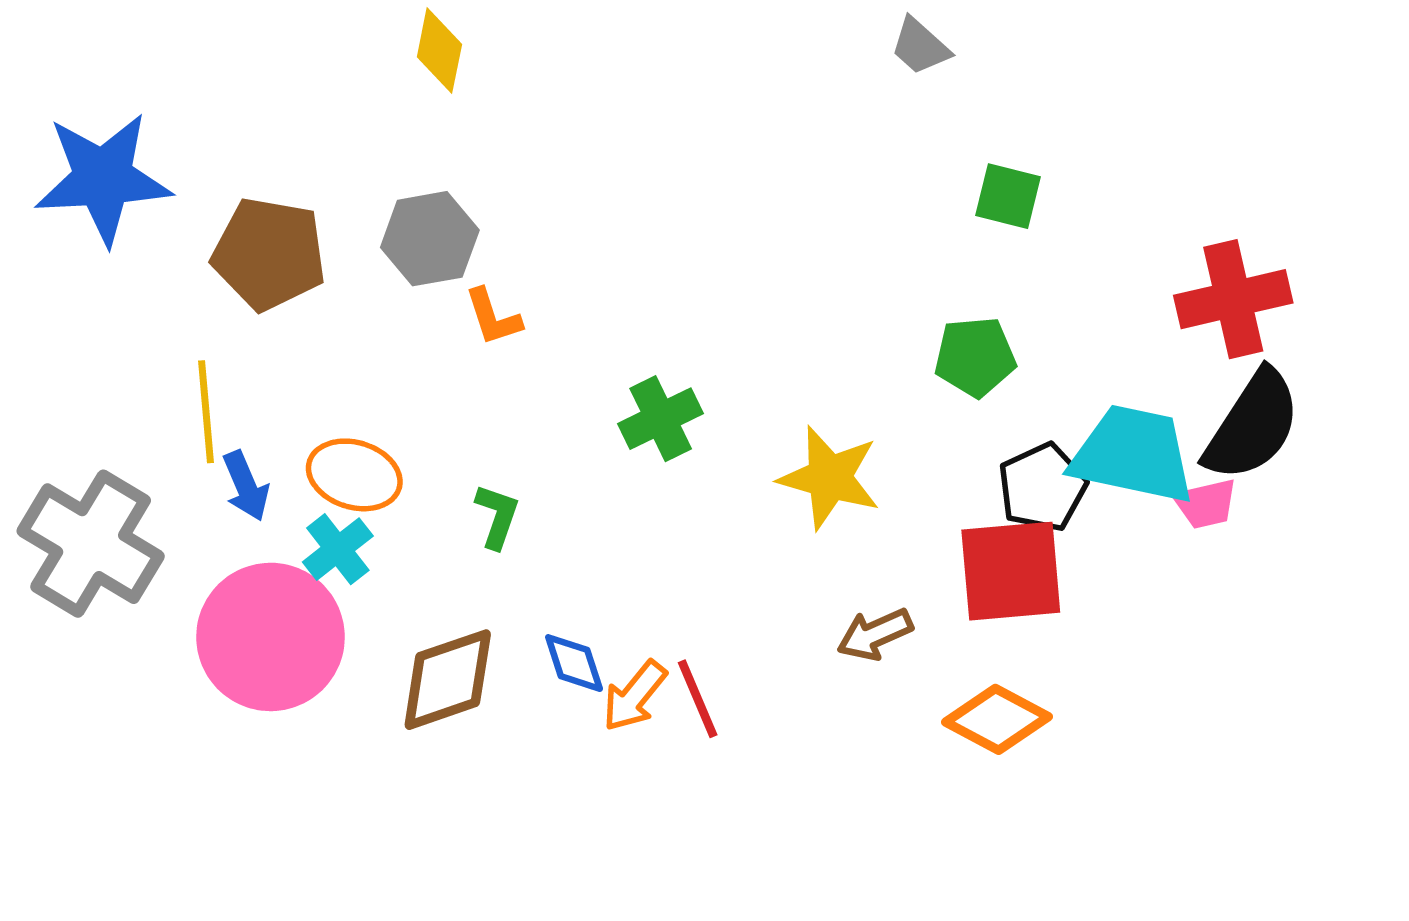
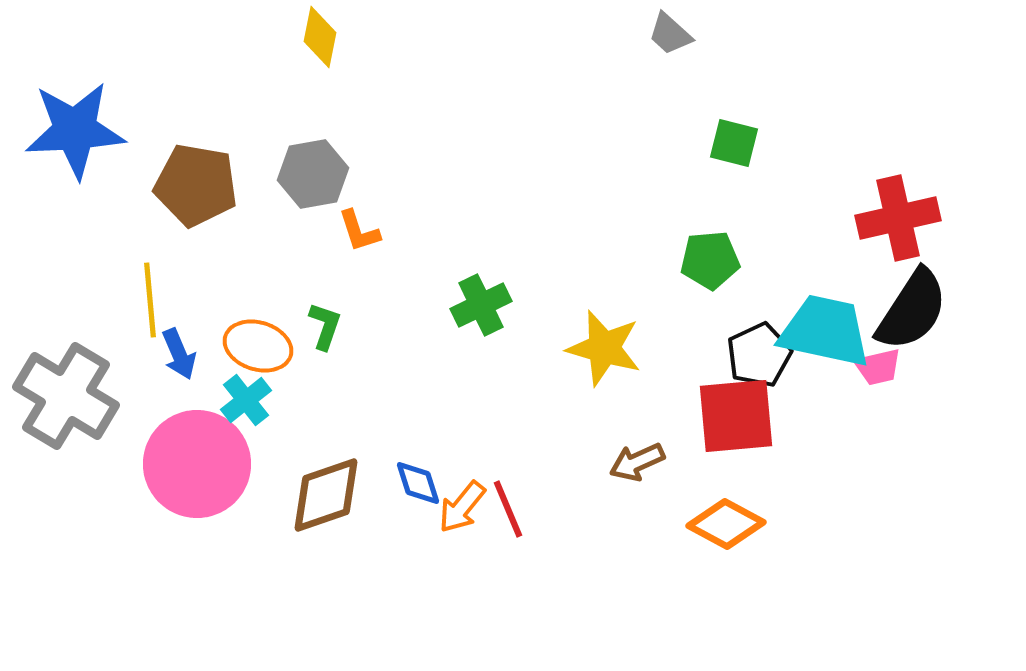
green L-shape: (497, 516) -> (325, 326), moved

